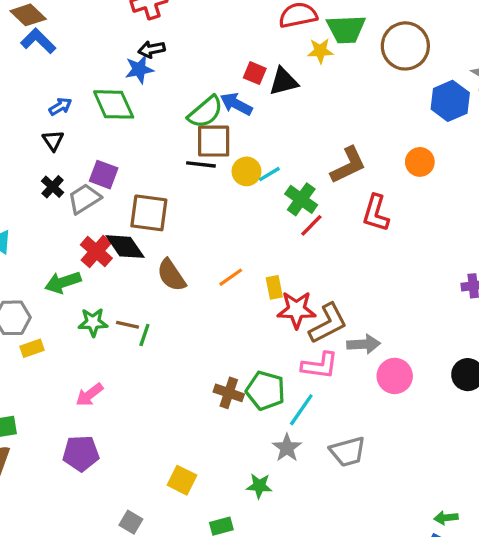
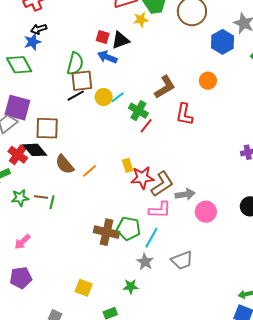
blue arrow: (236, 104) -> (107, 57), moved
green semicircle: (205, 112) -> (75, 64), turned -30
black line: (201, 164) -> (76, 96), turned -30
purple square: (104, 175) -> (17, 108), size x1.5
orange line: (231, 277) -> (89, 171), moved
brown cross: (229, 393) -> (107, 232), size x1.4

